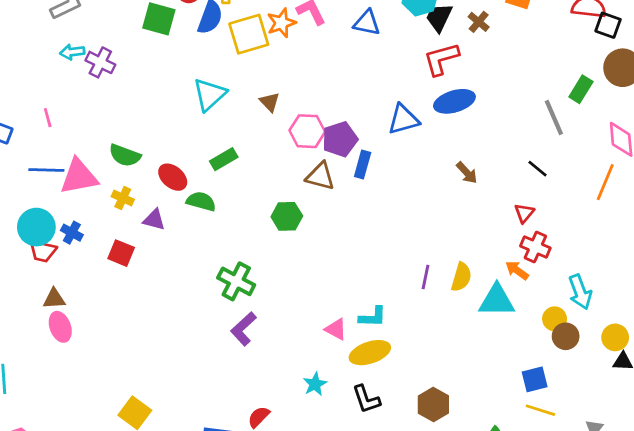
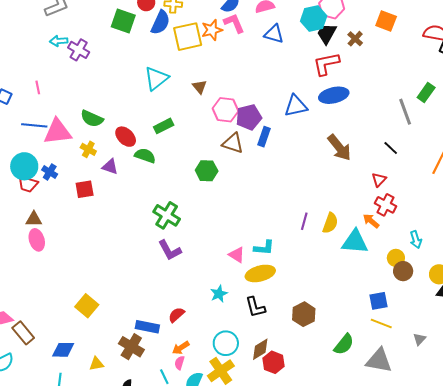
brown arrow: (467, 173) -> (339, 148), size x1.6
red square: (121, 253) -> (85, 189), turned -36
cyan arrow: (580, 292) -> (416, 240), size x0.7
purple L-shape: (243, 329) -> (170, 250), turned -80

